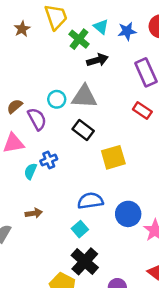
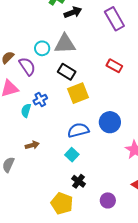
red rectangle: (142, 110) -> (114, 66), moved
yellow square: (113, 157) -> (78, 93), moved
blue circle: (128, 214) -> (110, 122), moved
black cross: (85, 261) -> (79, 181), size x0.6

